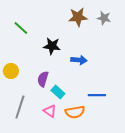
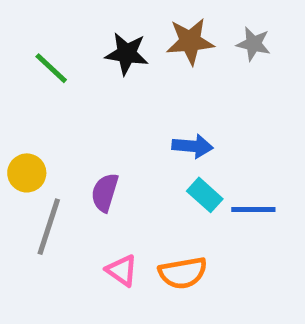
black star: (52, 46) -> (127, 54), moved
cyan rectangle: (58, 92) -> (205, 195), moved
blue line: (97, 95) -> (253, 210), moved
gray line: (20, 107) -> (49, 227), moved

